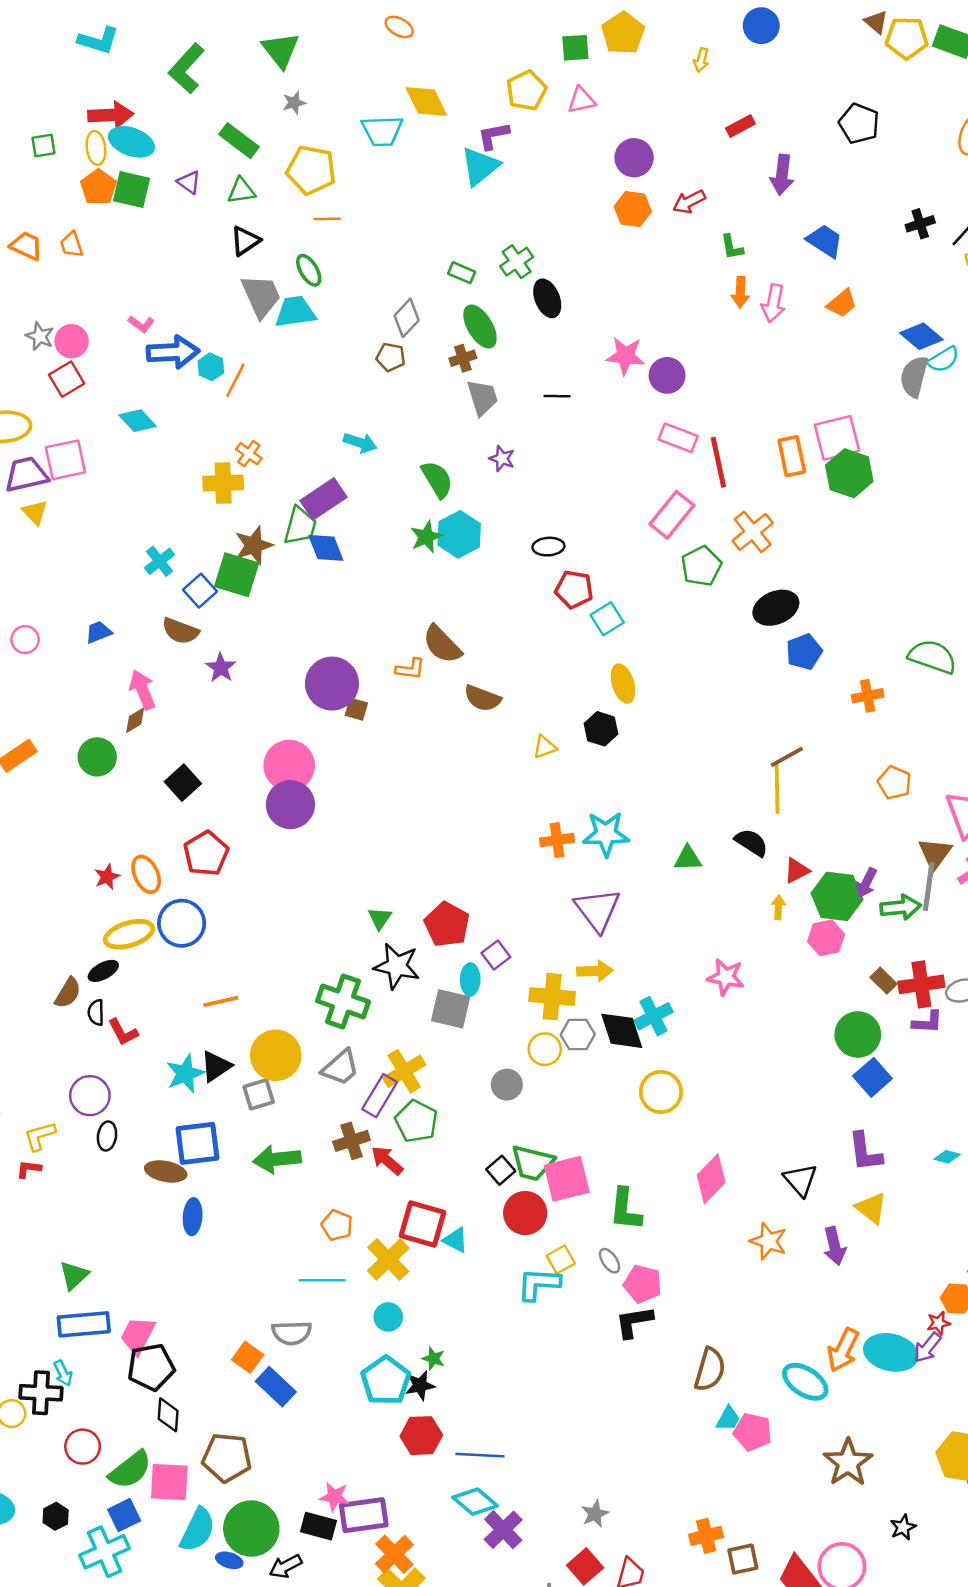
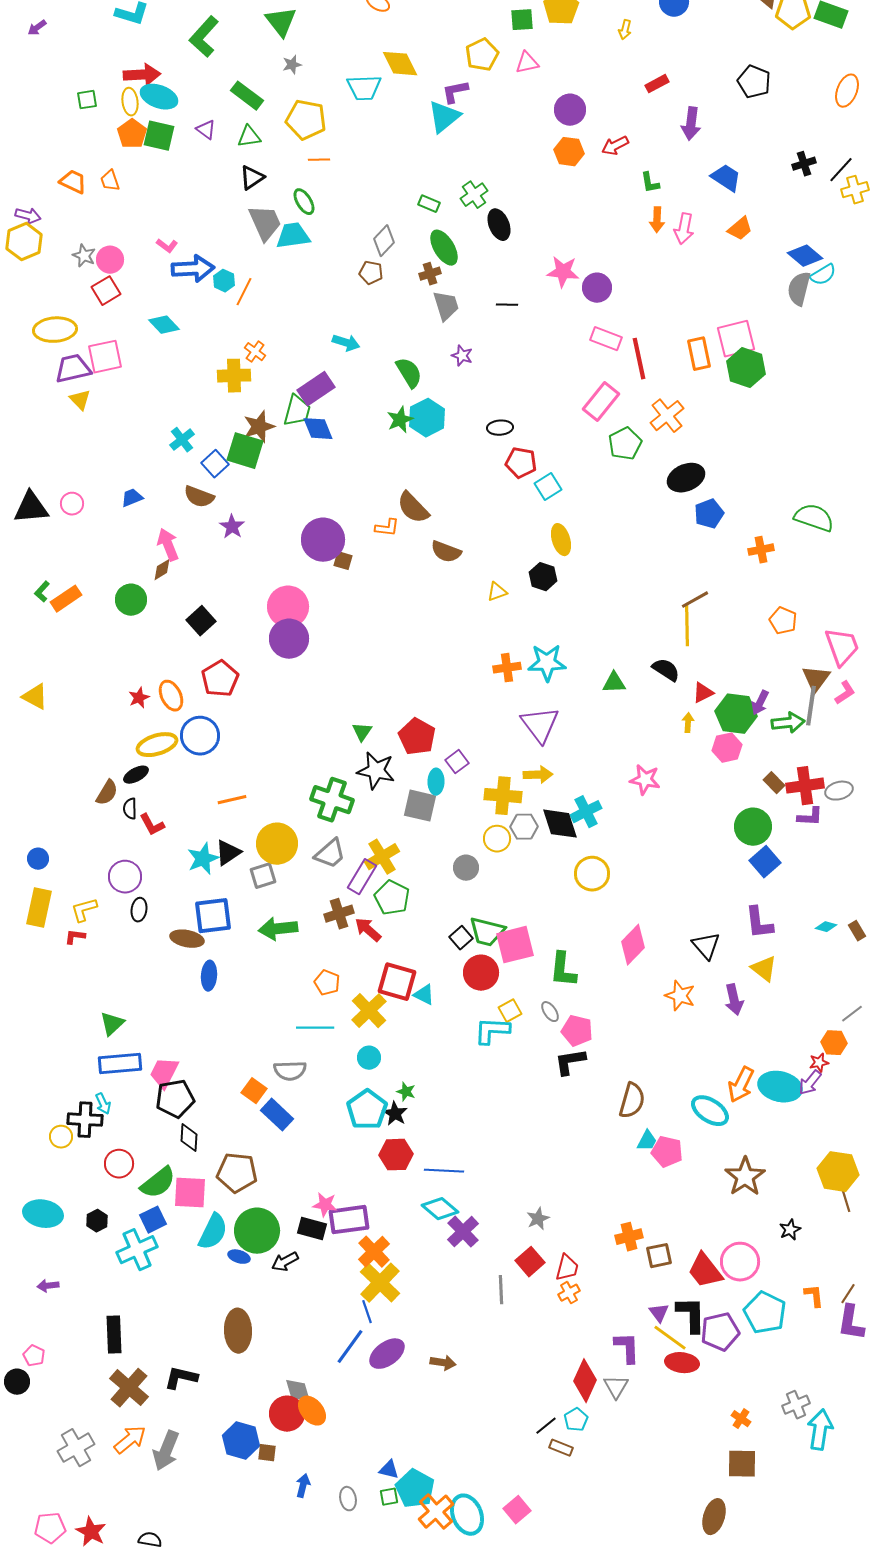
black star: (420, 1385) -> (395, 1114), turned -30

